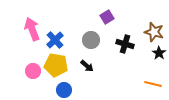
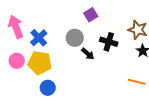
black arrow: (87, 66) -> (88, 54), moved
pink circle: (33, 71) -> (17, 61), moved

